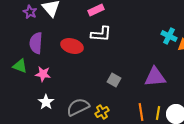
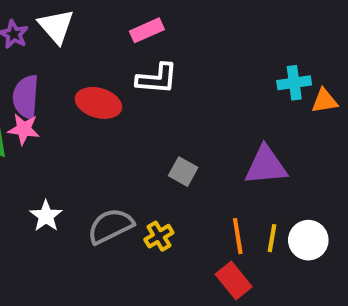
cyan cross: (169, 36) -> (294, 83), turned -35
pink star: (43, 74) -> (24, 129), moved

